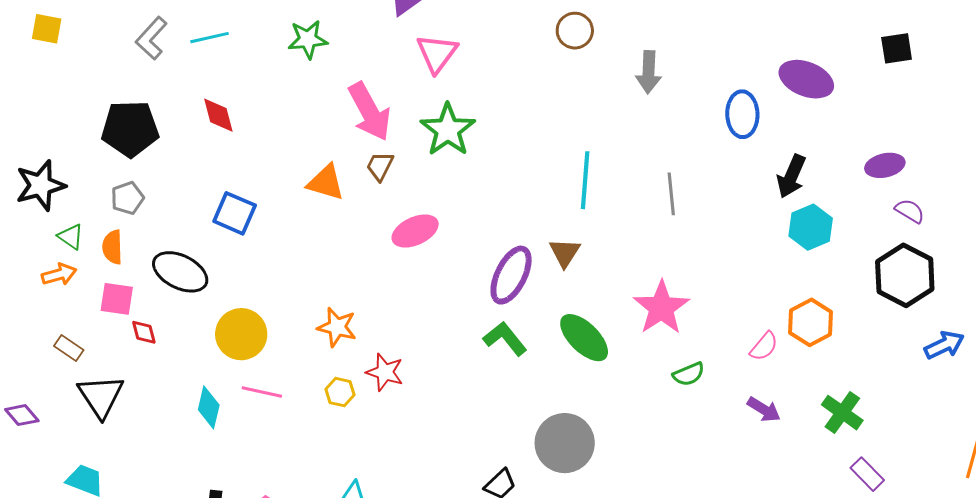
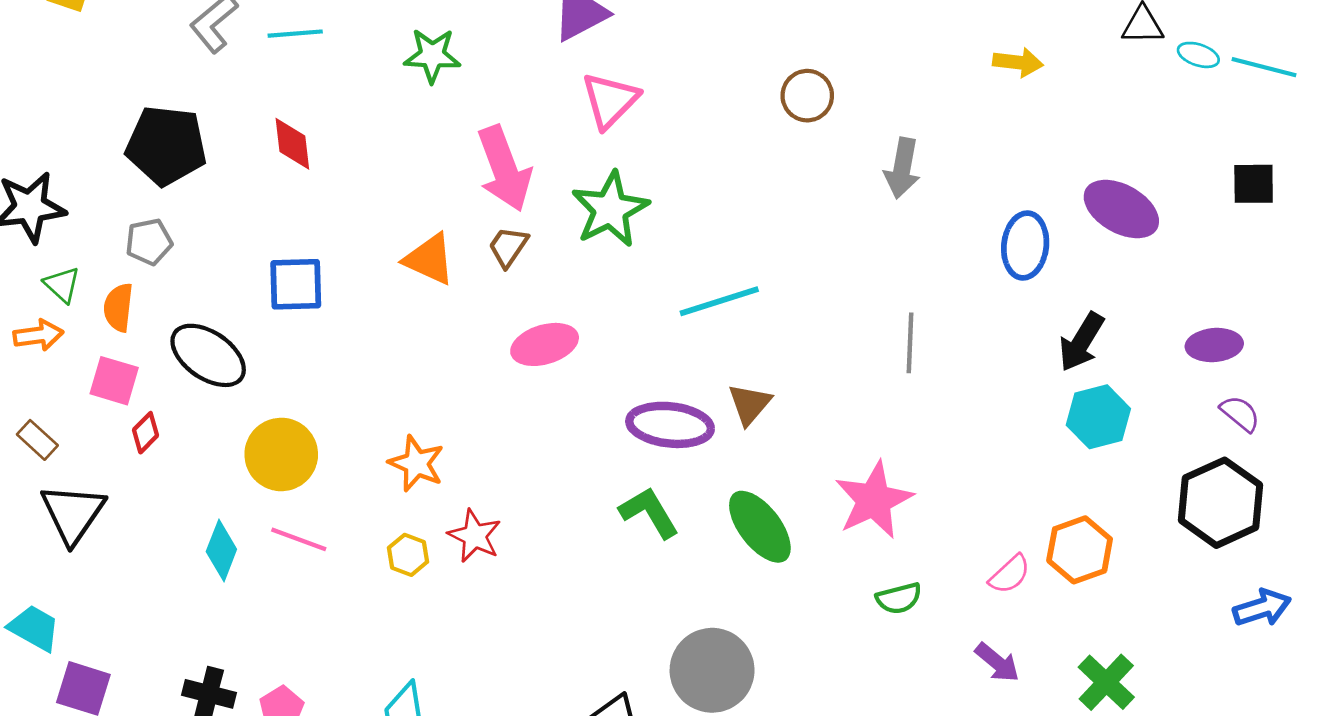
cyan line: (585, 180) -> (719, 301), moved, turned 60
blue square: (235, 213) -> (296, 284), turned -33
purple ellipse: (511, 275) -> (670, 425), turned 62
red diamond: (144, 332) -> (146, 433), turned 52

